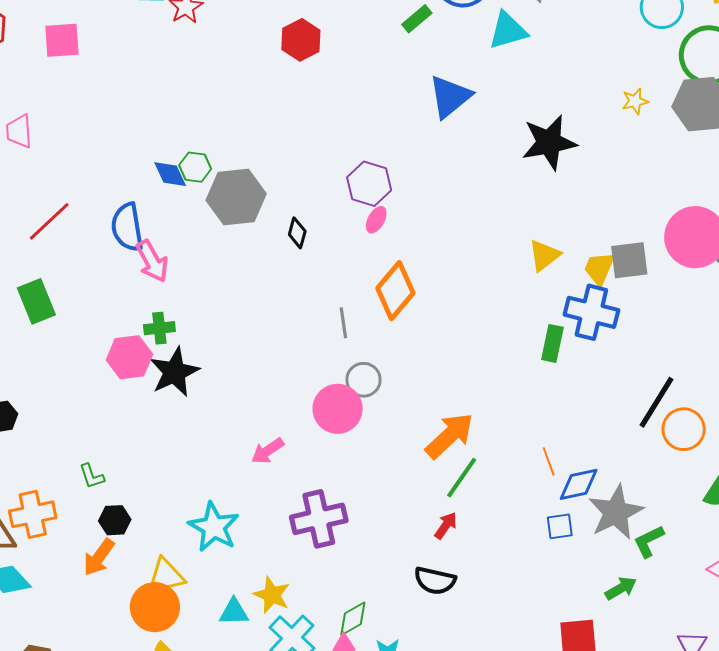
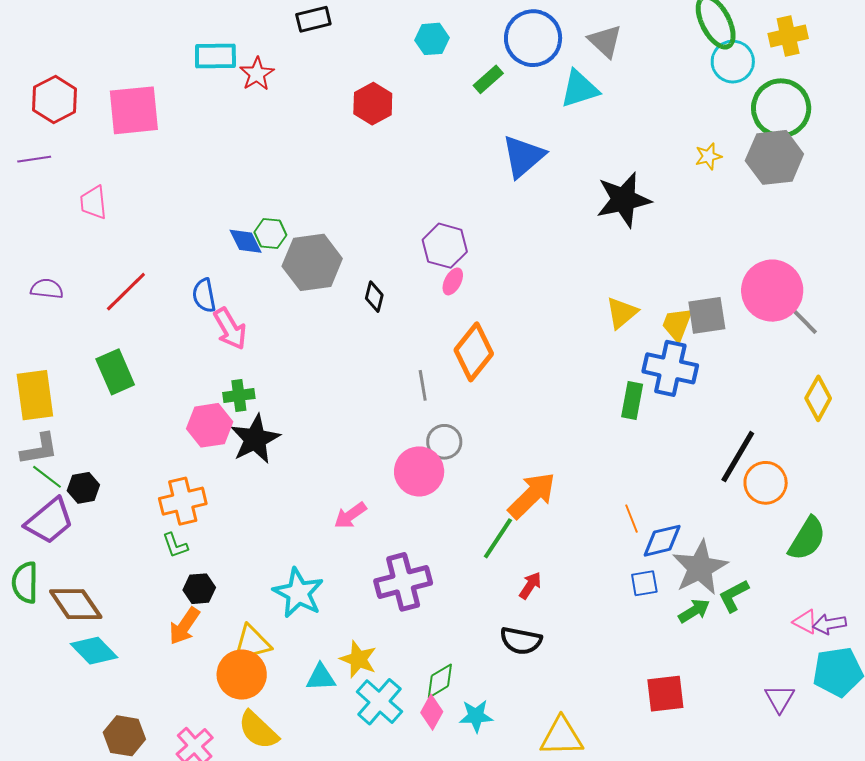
pink square: (62, 40) -> (134, 110), size x1.4
blue semicircle: (127, 227) -> (204, 295), size x0.7
green line: (462, 478) -> (498, 538), moved
orange cross: (33, 514) -> (183, 501), moved
green arrow: (621, 588) -> (694, 611), moved

